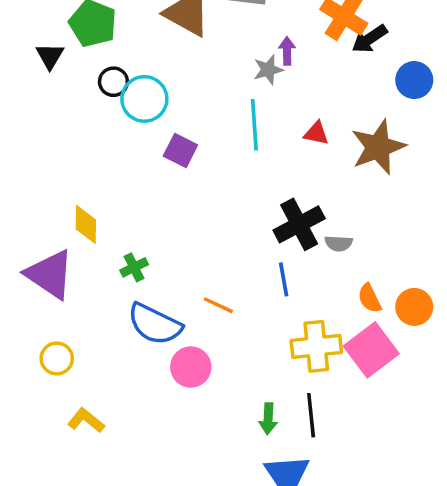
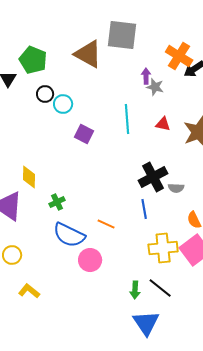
gray star: (268, 70) -> (155, 87), moved, turned 30
cyan circle: (144, 99) -> (63, 104), size x0.7
black line: (311, 415) -> (160, 288), turned -45

